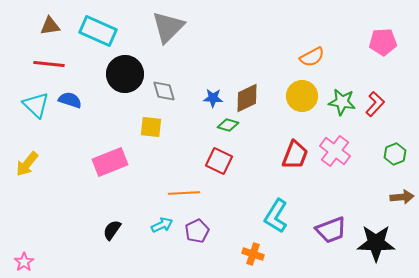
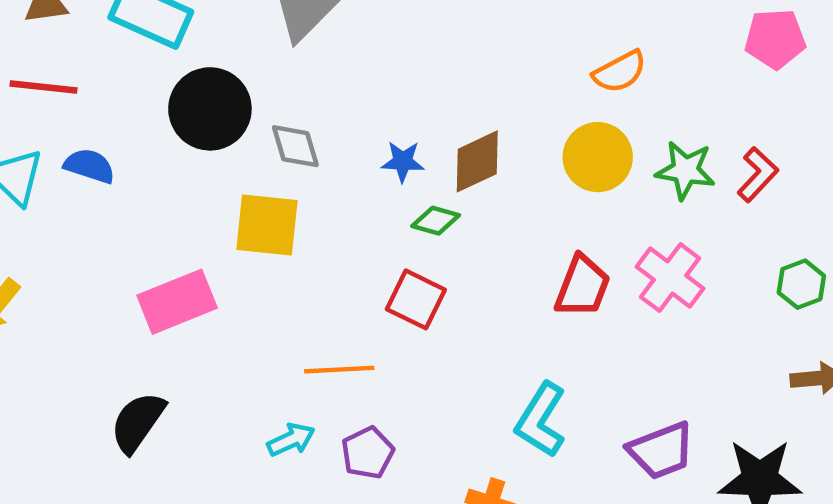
yellow square: (151, 127) -> (267, 225), size x1.4
black semicircle: (112, 230) -> (138, 422), moved, size x1.4

